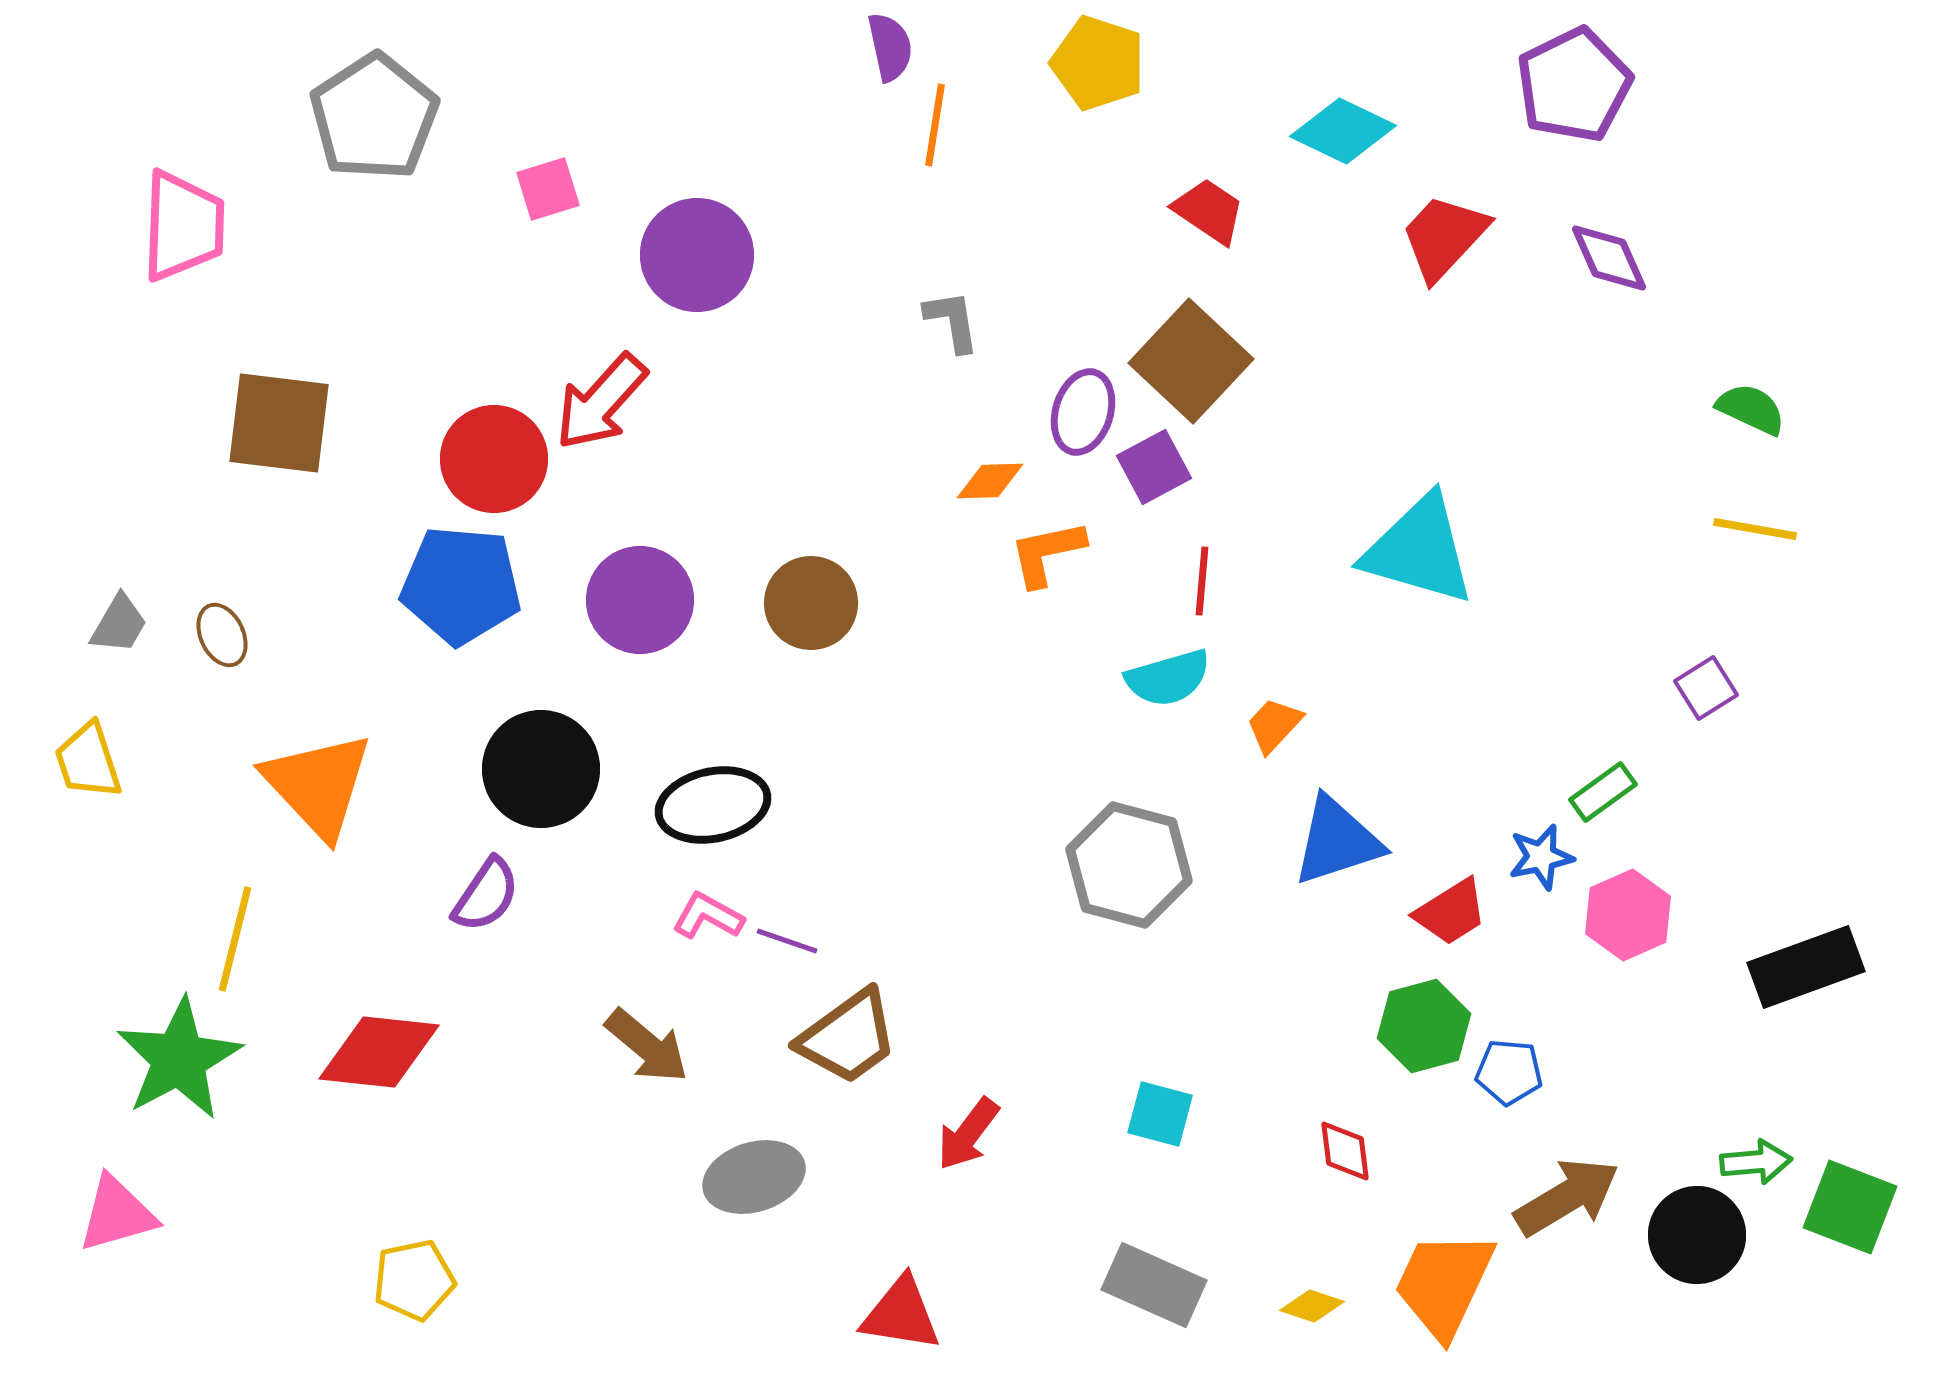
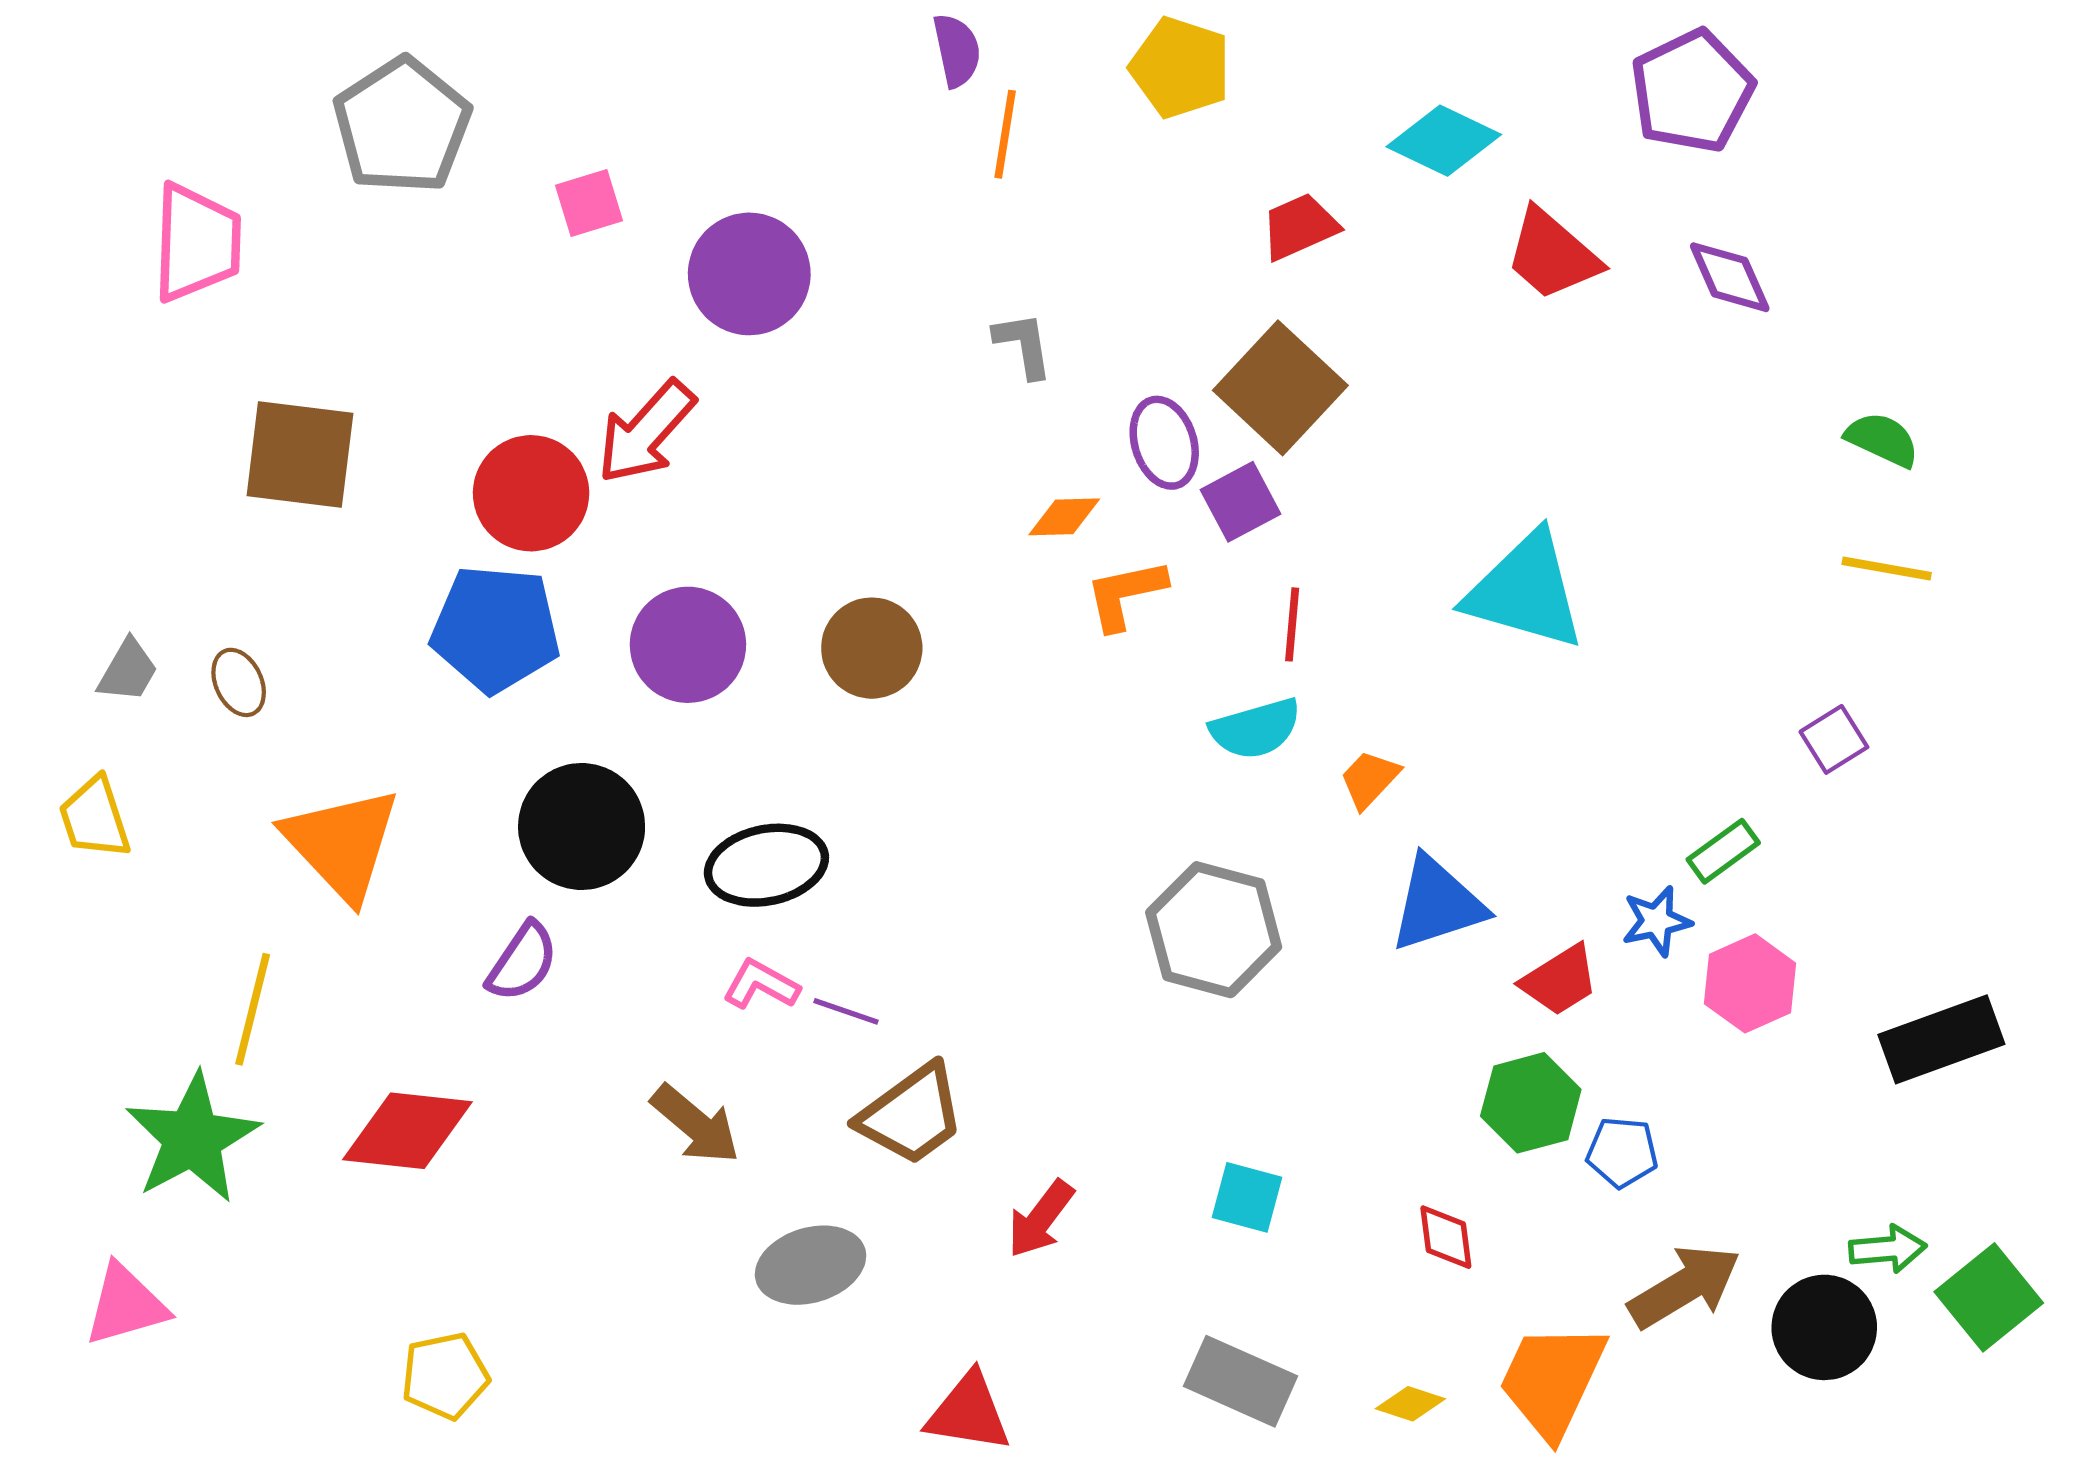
red trapezoid: (1209, 211) -> (1300, 227), turned -58
red trapezoid: (1444, 237) -> (1552, 255), turned -92
purple ellipse: (1083, 412) -> (1164, 443), turned -34
green square: (1850, 1207) -> (1989, 1297), turned 30

